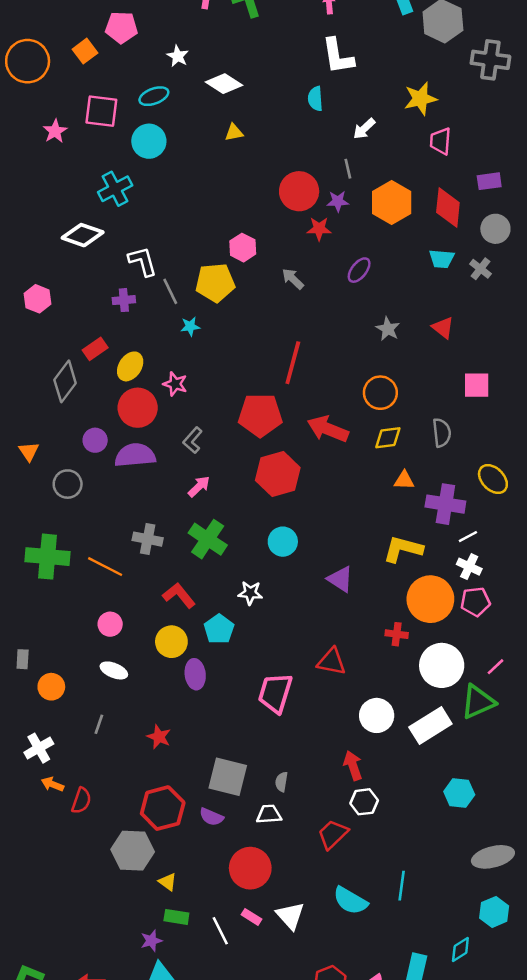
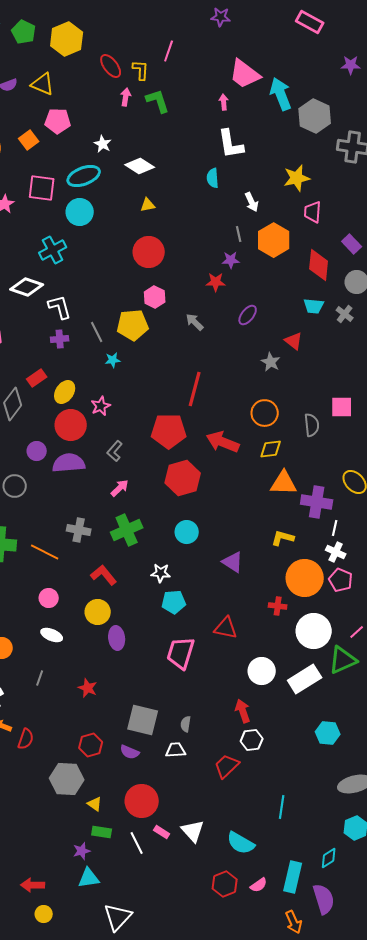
cyan ellipse: (154, 96) -> (84, 176), size x1.4
white arrow: (364, 129) -> (252, 202), turned -72
purple rectangle: (489, 181) -> (352, 244), turned 54
red circle: (299, 191) -> (149, 252), moved
orange hexagon: (392, 202) -> (274, 240), moved
white L-shape: (143, 261) -> (60, 307), moved
red triangle: (443, 328) -> (294, 341), moved
pink star: (175, 384) -> (101, 406), turned 30
gray semicircle: (442, 433) -> (312, 425), moved
orange triangle: (404, 480) -> (284, 483), size x1.6
white line: (468, 537) -> (335, 528), turned -49
green cross: (208, 539) -> (127, 530), turned 32
yellow L-shape: (403, 549) -> (283, 538), size x0.7
pink pentagon: (475, 602) -> (341, 580), turned 30
cyan pentagon: (219, 629) -> (174, 602), moved, turned 30
red hexagon: (163, 808) -> (91, 745), size x0.7
red circle: (250, 868) -> (142, 801), moved
cyan semicircle: (350, 901) -> (241, 843), moved

